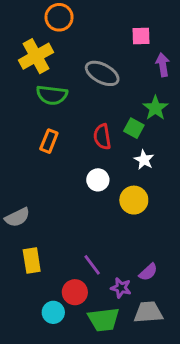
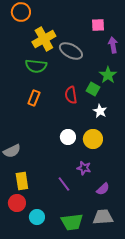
orange circle: (59, 17) -> (21, 12), moved
yellow cross: (36, 56) -> (44, 39), moved
white circle: (98, 180) -> (68, 137), moved
purple star: (121, 288) -> (84, 168), moved
red circle: (75, 292) -> (17, 203), moved

